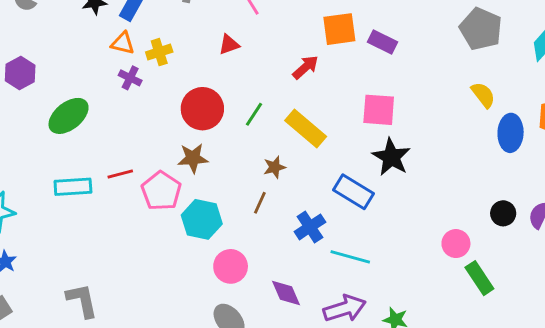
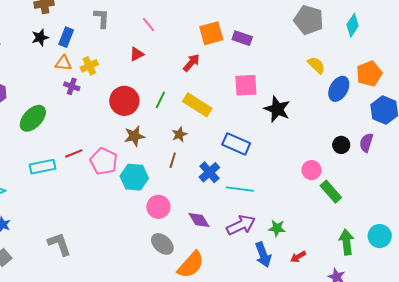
blue ellipse: (511, 133) -> (339, 89), turned 35
black star: (391, 157) -> (277, 109), moved
brown star: (193, 158) -> (134, 136), moved

